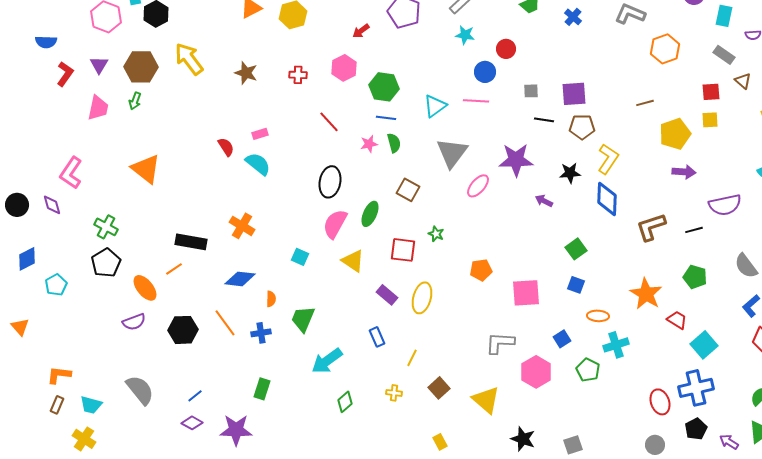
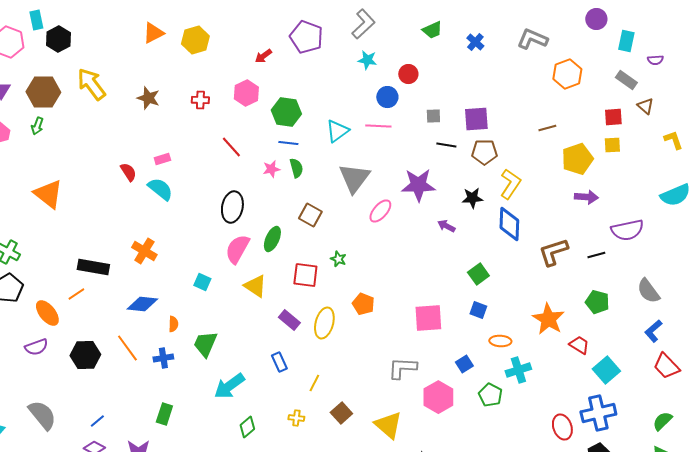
orange pentagon: (481, 270) -> (363, 304), moved, turned 30

